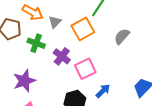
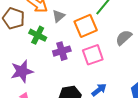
purple cross: (62, 56) -> (62, 51), turned 30
pink square: (85, 69) -> (93, 55), moved

